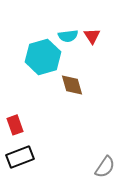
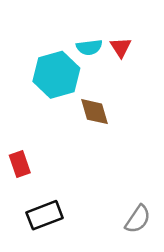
black rectangle: (20, 157) -> (45, 215), moved

